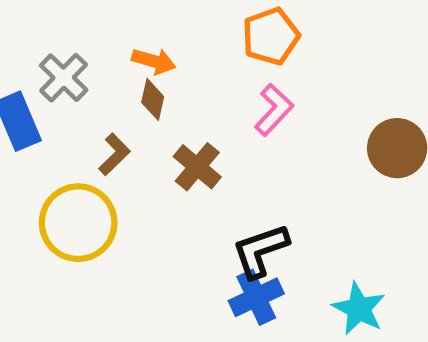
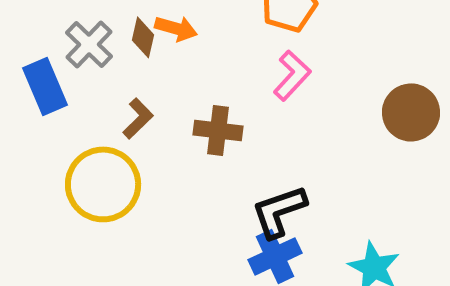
brown diamond: (153, 99) -> (143, 37), moved
brown cross: (197, 167) -> (218, 130), turned -33

